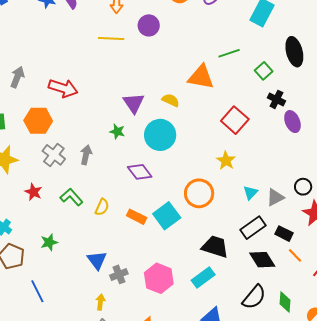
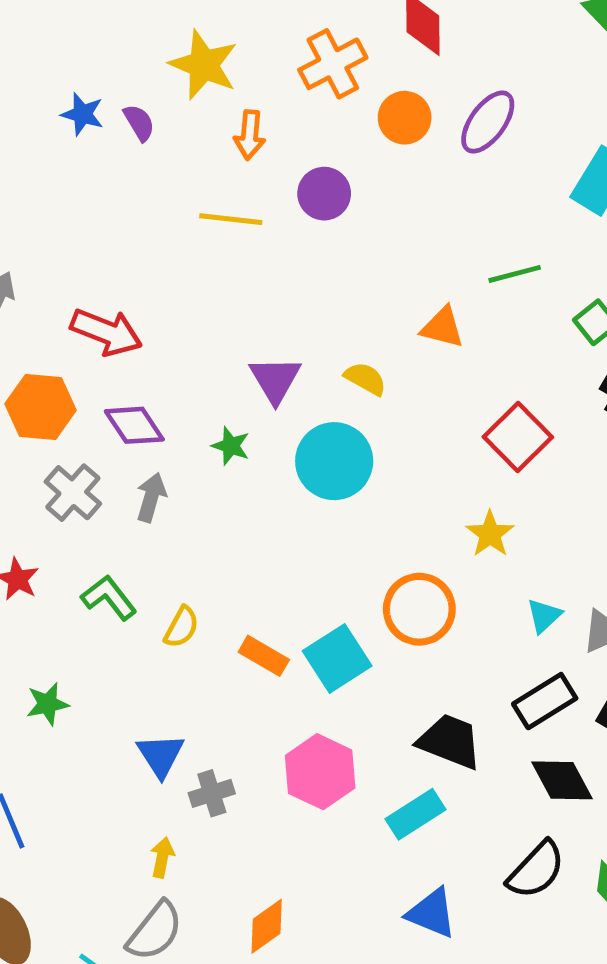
orange triangle: (201, 77) -> (443, 327), size x0.7
purple diamond: (140, 172) -> (134, 425), moved
pink hexagon: (159, 278) -> (320, 772), moved

